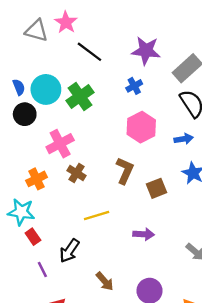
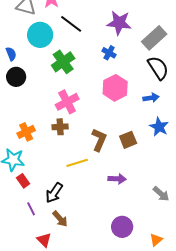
blue cross: (134, 86) -> (109, 53), turned -32
cyan circle: (46, 89) -> (40, 35), moved
pink cross: (60, 144) -> (67, 102), moved
brown L-shape: (125, 171) -> (99, 140), moved
brown cross: (77, 173) -> (60, 127), turned -35
brown arrow: (105, 281) -> (60, 219), moved

